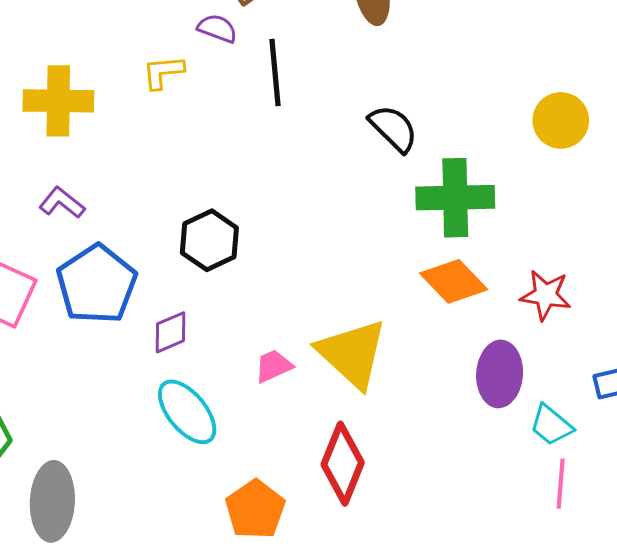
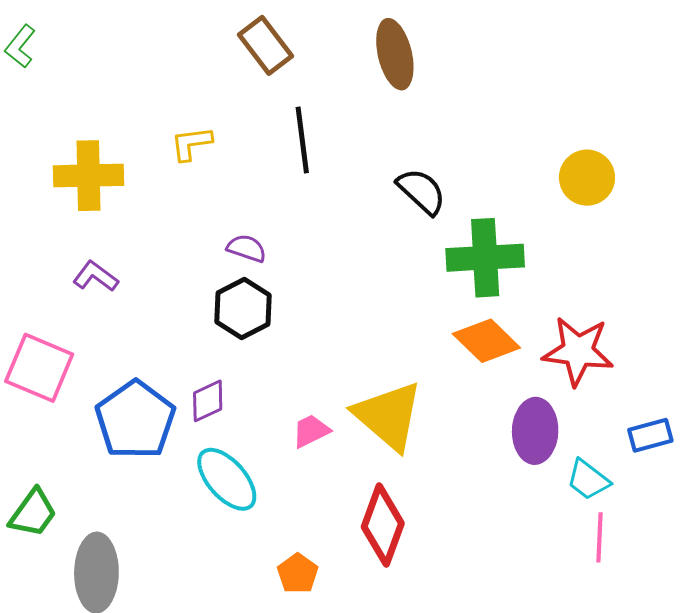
purple semicircle: (217, 28) -> (247, 248), moved
blue pentagon: (97, 284) -> (135, 420), moved
red star: (546, 295) -> (578, 351), size x1.4
orange pentagon: (255, 509) -> (298, 574), size x0.7

